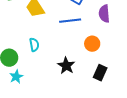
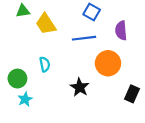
orange circle: (92, 44) -> (108, 63), size x1.5
black rectangle: (100, 73) -> (132, 94), moved

